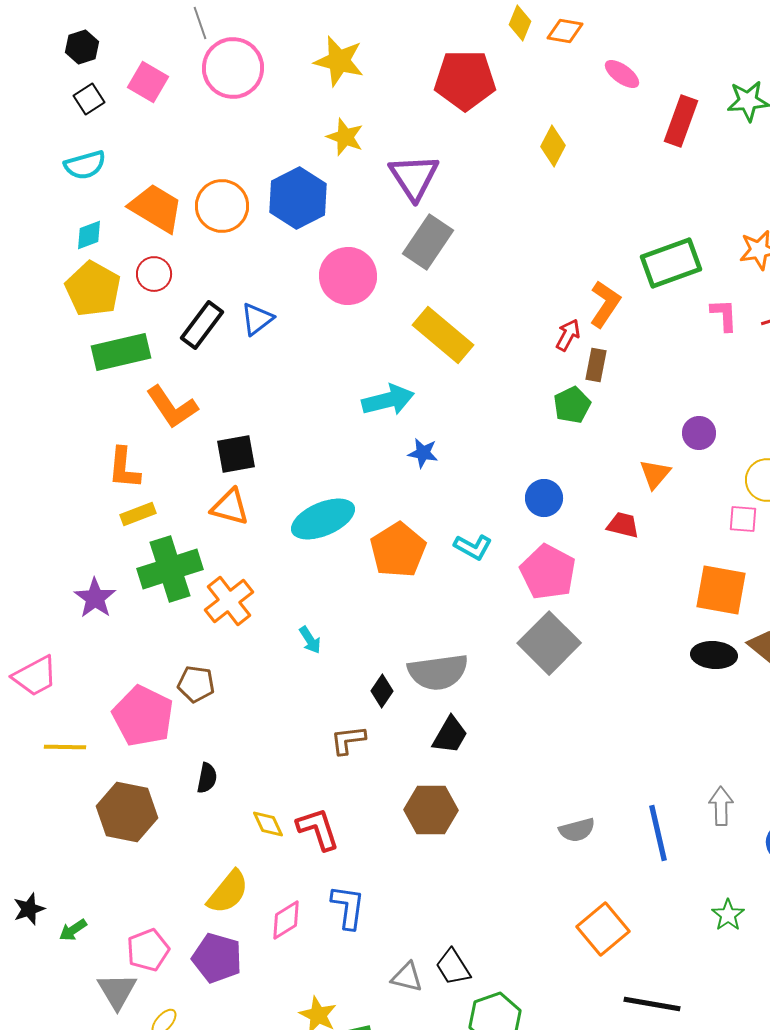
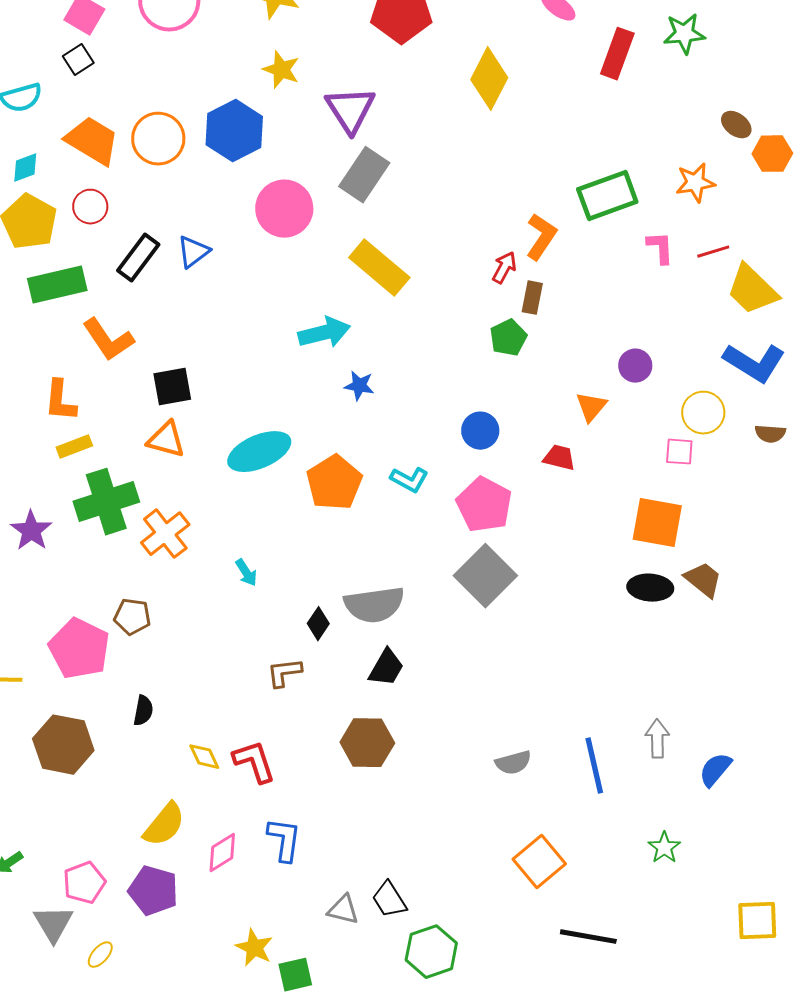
black square: (89, 99) -> (78, 60), moved
yellow diamond: (553, 146) -> (489, 79), size x1.5

